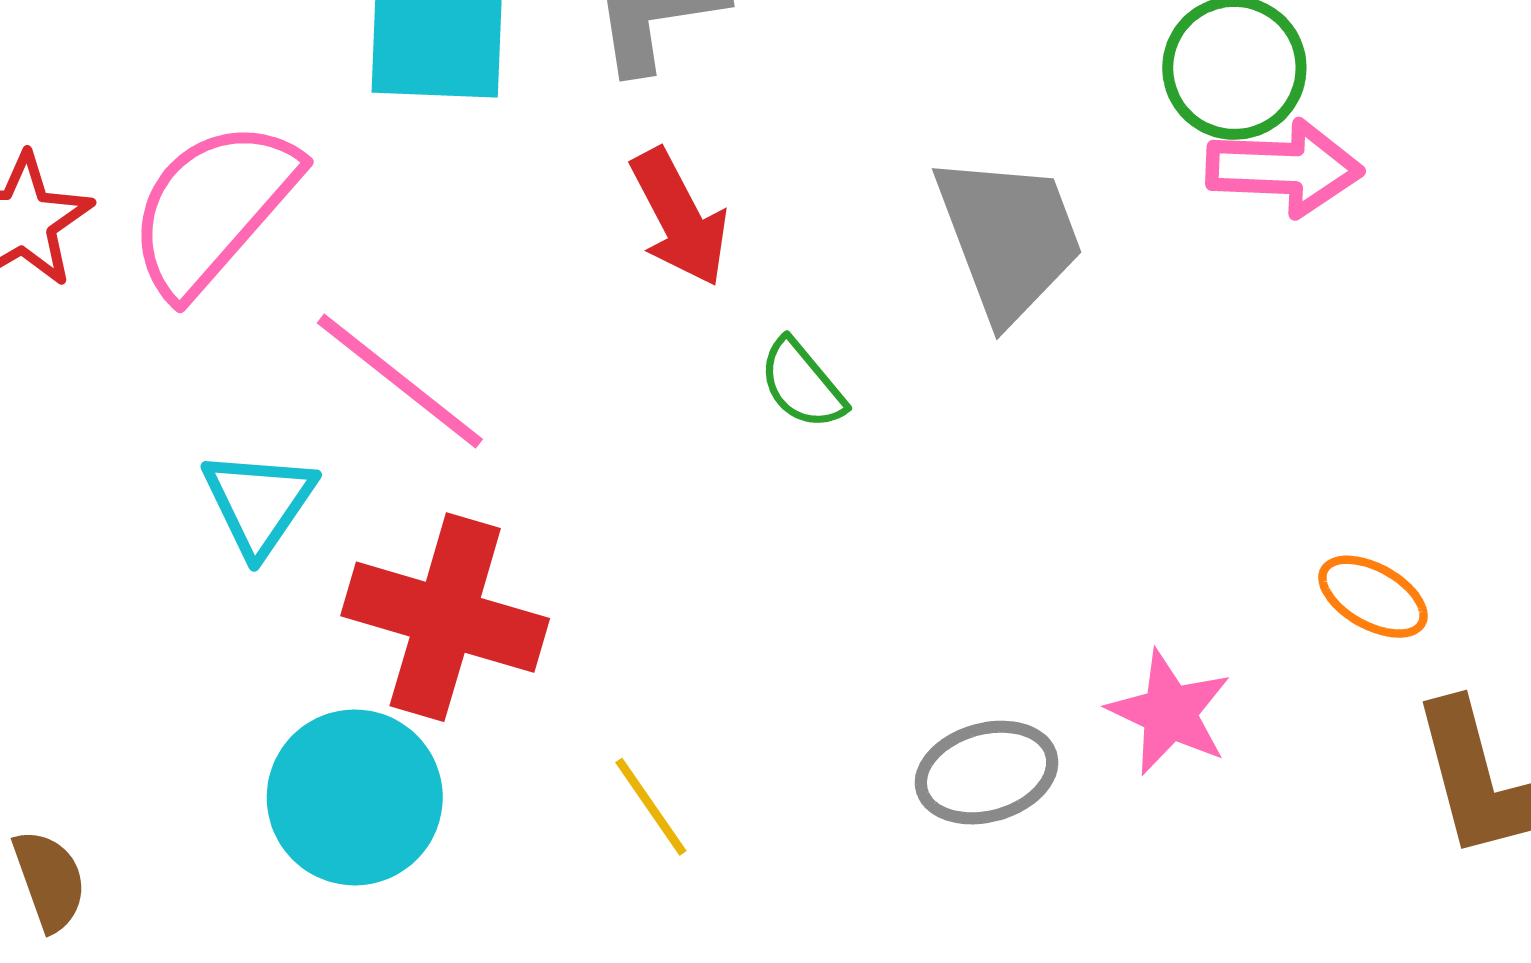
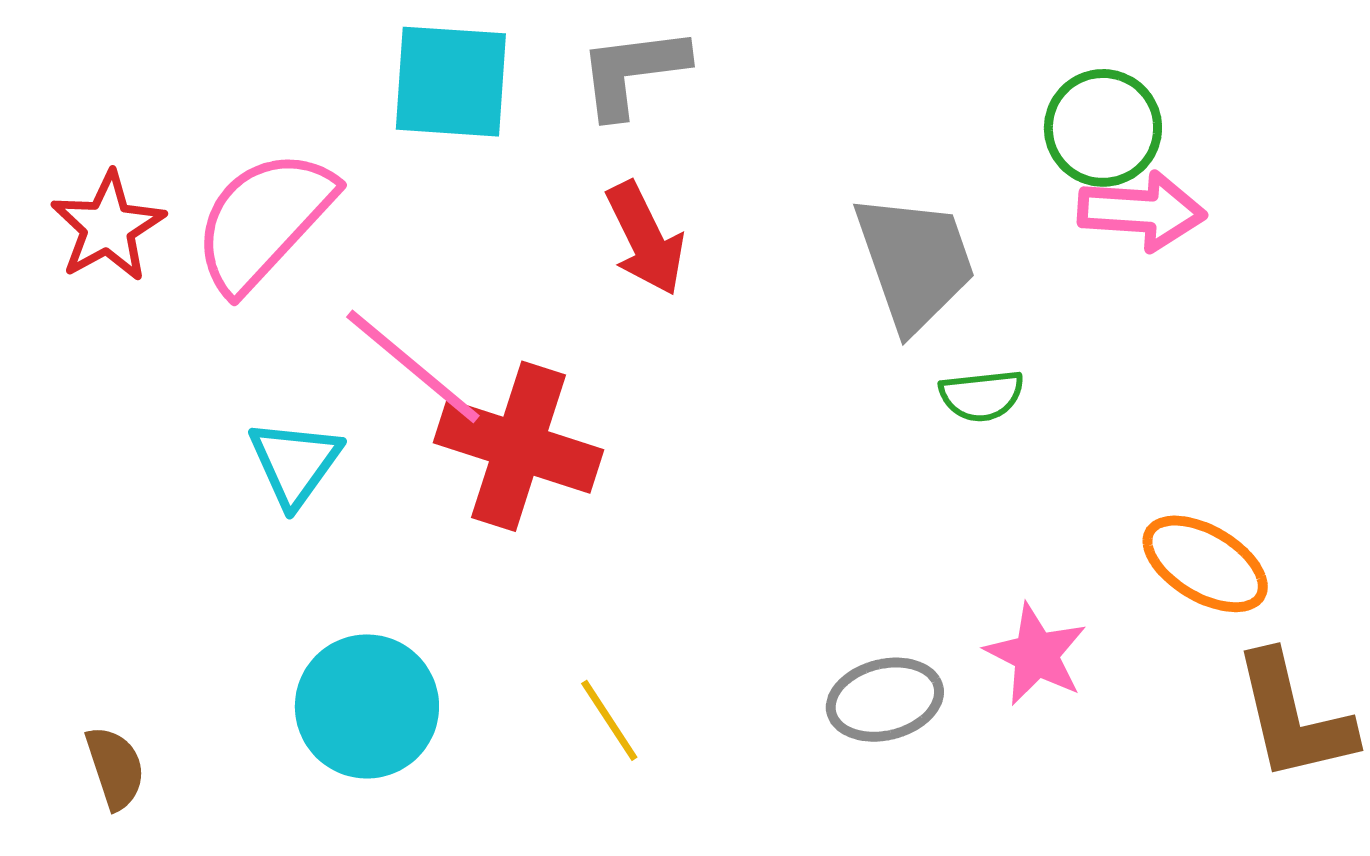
green semicircle: (802, 384) -> (982, 396), moved, turned -58
orange ellipse: (1373, 597) -> (1205, 564), size x1.4
red cross: (445, 617) -> (519, 446), moved

